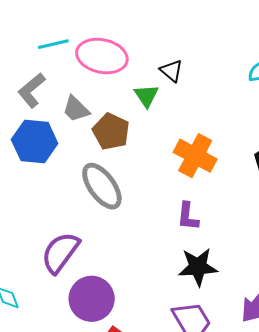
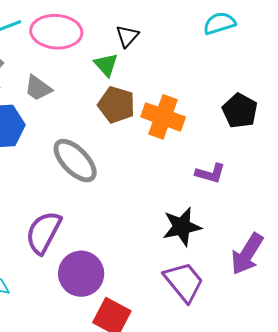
black triangle: (171, 71) -> (127, 36), turned 40
brown pentagon: (111, 131) -> (116, 105), moved
purple L-shape: (188, 216) -> (210, 173), moved, turned -72

